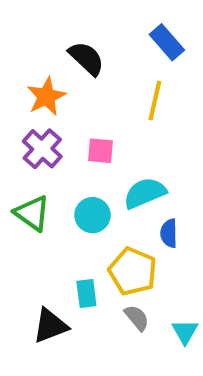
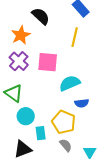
pink square: (101, 151) -> (48, 62), size x1.5
cyan circle: (92, 215) -> (26, 116), moved
blue semicircle: (169, 233) -> (82, 103), turned -96

